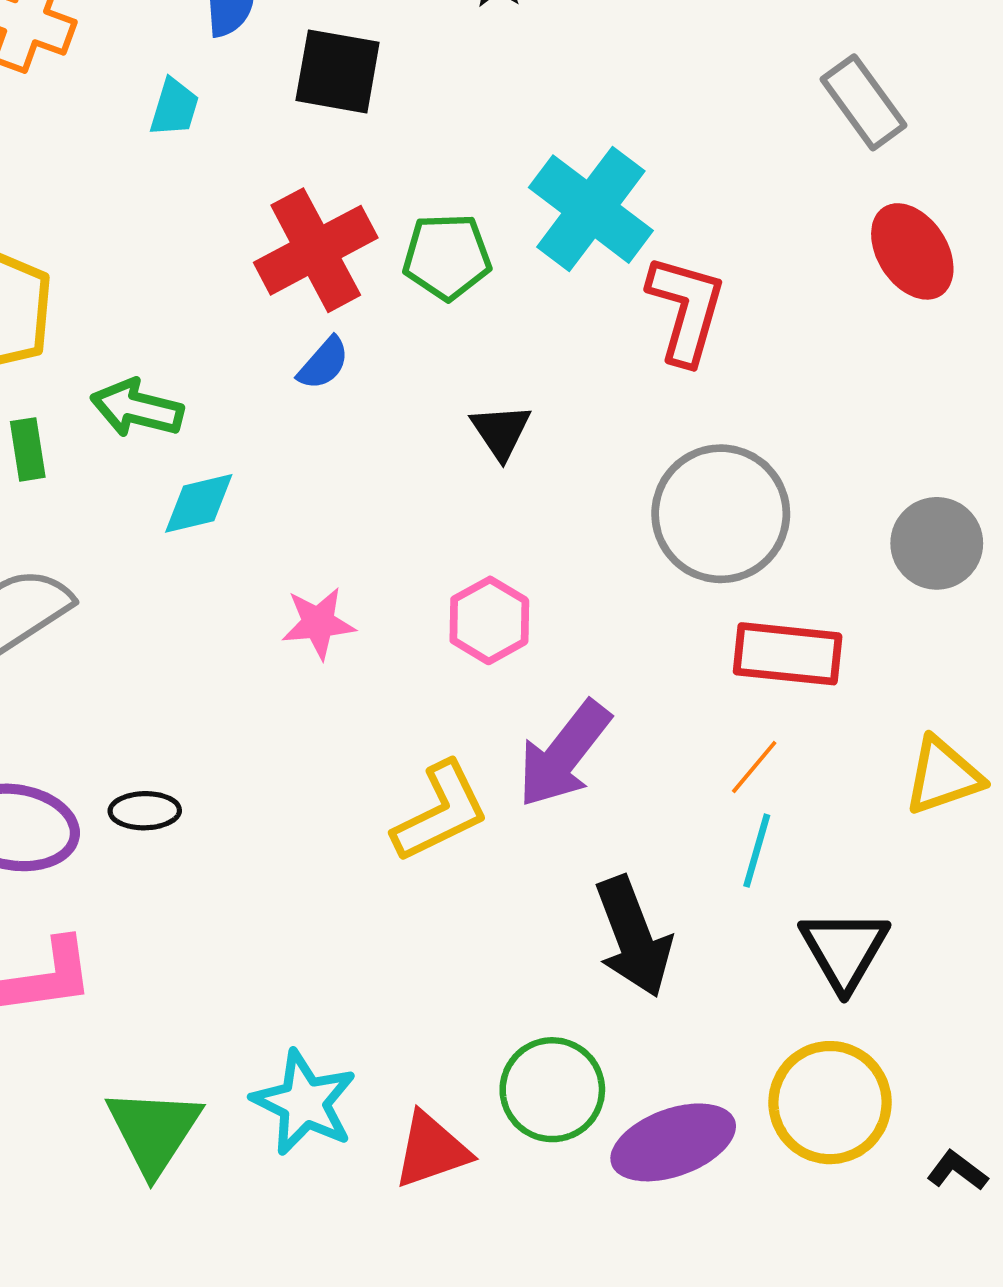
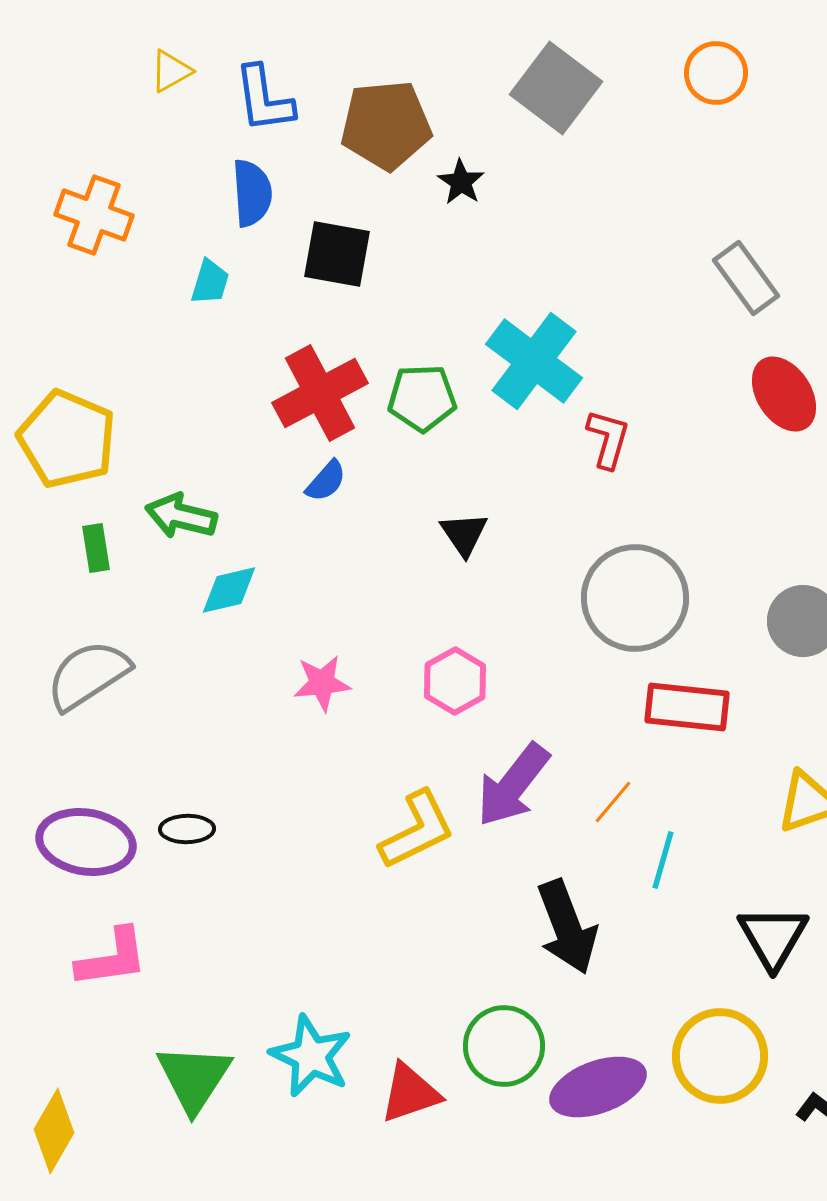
red L-shape: (686, 309) -> (608, 439), size x0.7
orange line: (754, 767) -> (613, 802), moved
black triangle: (844, 950) -> (773, 937), moved

